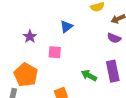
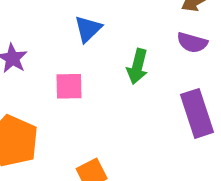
green arrow: (89, 75) -> (137, 67), moved, turned -98

